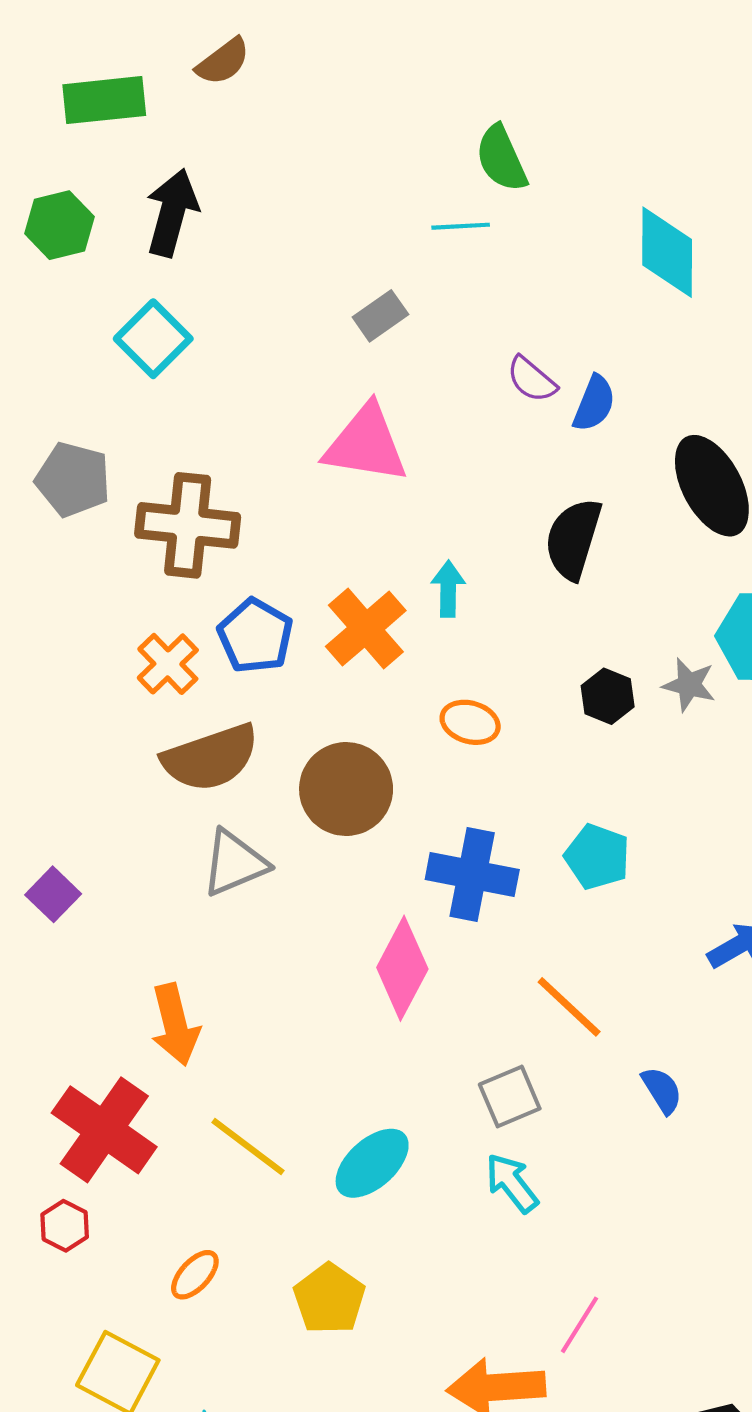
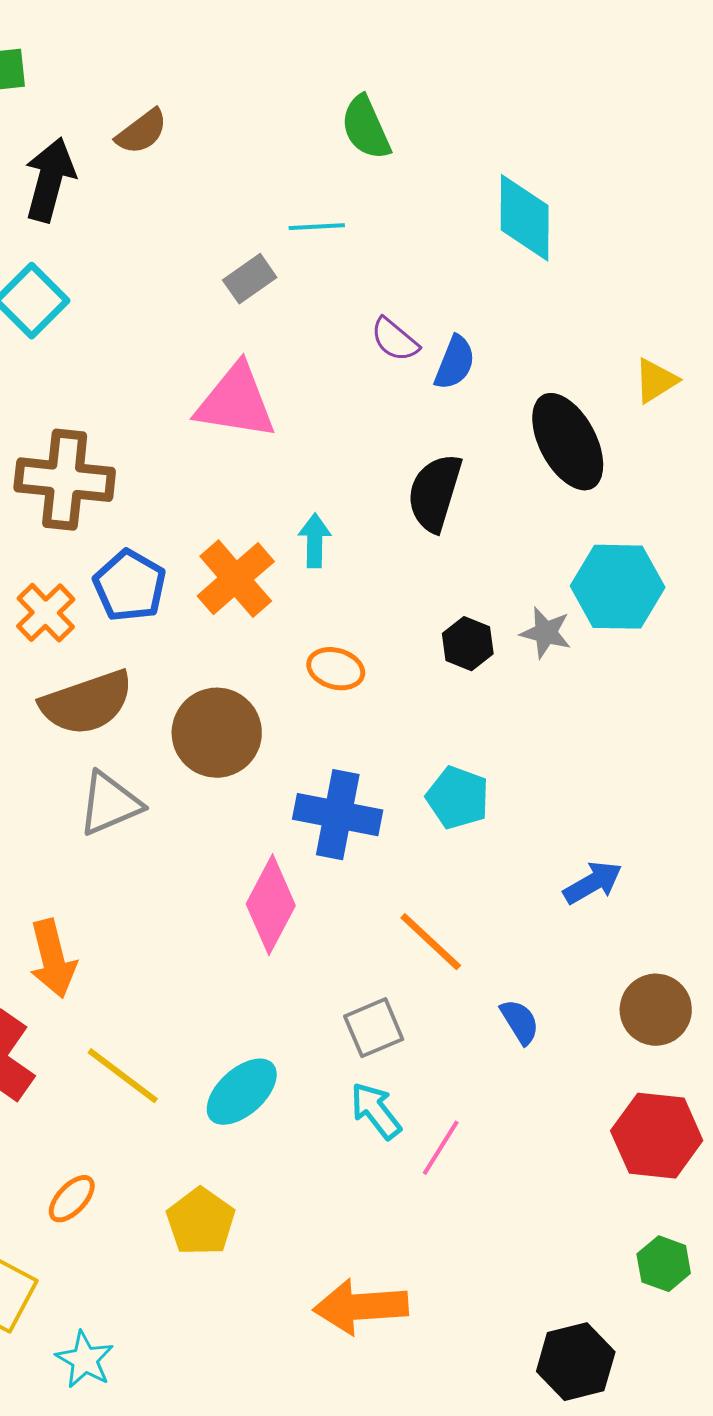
brown semicircle: (223, 61) -> (142, 132), moved
cyan line: (461, 226) -> (317, 227), moved
pink line: (580, 1325) -> (441, 1148), moved

